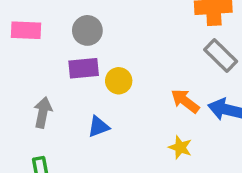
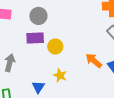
blue triangle: (99, 127) -> (38, 87), moved, turned -40
yellow star: (180, 147) -> (60, 75), moved

